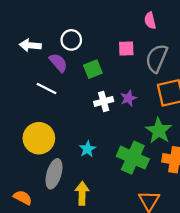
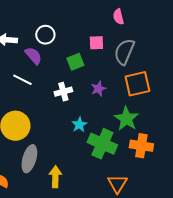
green square: (93, 69) -> (75, 62), moved
white cross: (104, 101) -> (63, 92), moved
cyan star: (87, 149) -> (79, 125), moved

